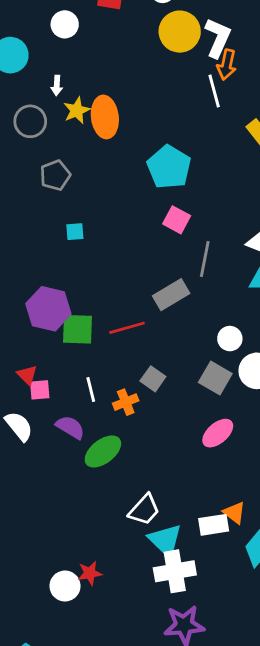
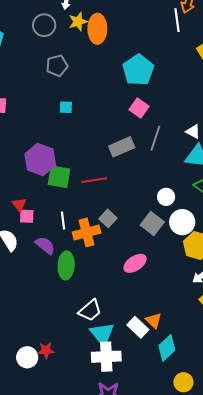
gray rectangle: (171, 295) -> (122, 147), moved
orange cross: (126, 402) -> (87, 232), size x1.5
pink ellipse: (218, 433) -> (135, 263), moved
green ellipse: (103, 451) -> (66, 265), turned -56
white rectangle: (214, 525) -> (138, 327), turned 45

